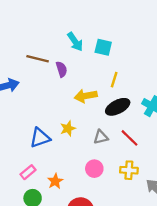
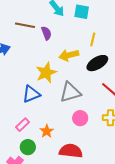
yellow star: (68, 128) -> (46, 73), moved, size x1.5
gray triangle: (101, 137) -> (70, 92), moved, size x1.6

